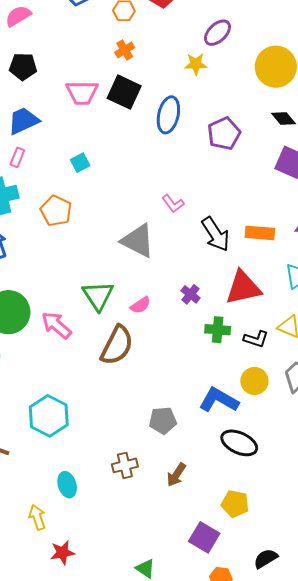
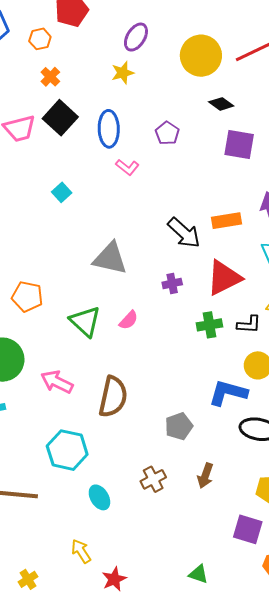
black square: (124, 92) -> (60, 118), turned 32
purple pentagon: (224, 134) -> (167, 133), size x0.7
cyan square: (80, 163) -> (62, 192), moved
pink L-shape: (173, 204) -> (127, 167), moved
orange pentagon: (56, 211) -> (27, 297), moved
purple cross: (190, 294) -> (172, 283), moved, turned -36
pink arrow: (56, 325) -> (57, 382), moved
brown semicircle: (117, 345) -> (113, 397), moved
cyan ellipse: (67, 485) -> (99, 497), moved

